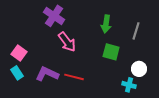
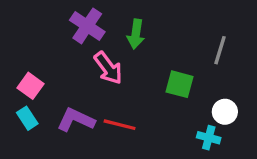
green arrow: (106, 24) -> (136, 34), moved

